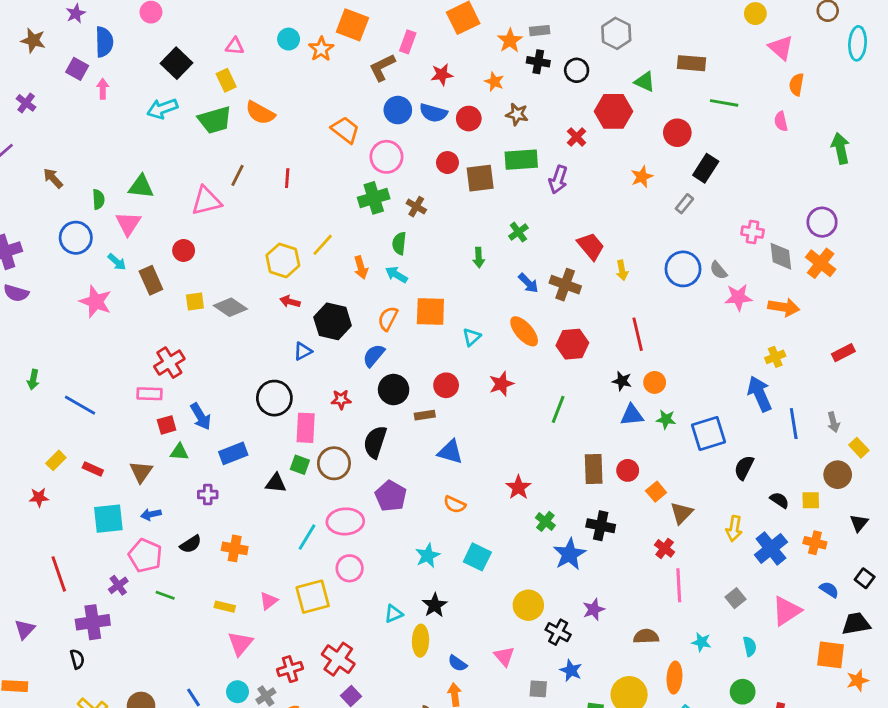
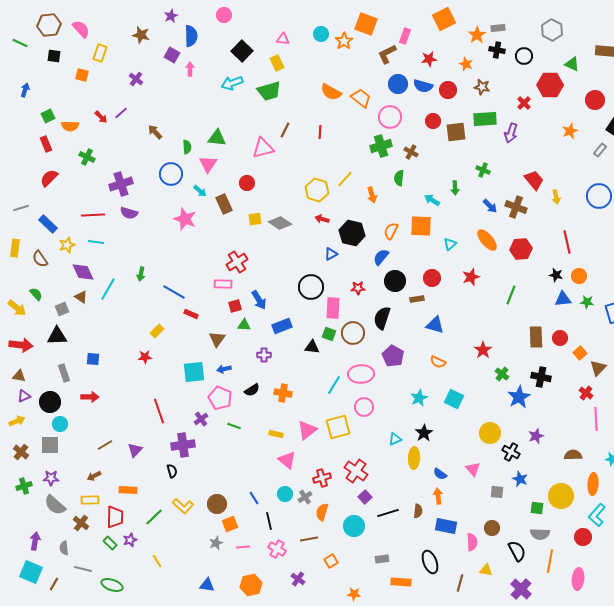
orange semicircle: (260, 113) -> (331, 92), moved
green cross: (518, 232) -> (483, 170), turned -32
cyan arrow: (396, 275) -> (432, 200), moved
red rectangle: (93, 469) -> (191, 314), moved
pink triangle: (269, 601) -> (307, 430), size x1.5
pink triangle: (240, 643) -> (287, 460), turned -30

